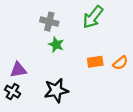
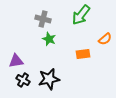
orange semicircle: (120, 63) -> (105, 39), moved
black cross: (13, 92) -> (23, 80), moved

